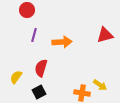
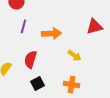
yellow arrow: (100, 85) -> (74, 55), moved
black square: (39, 92) -> (37, 83), moved

